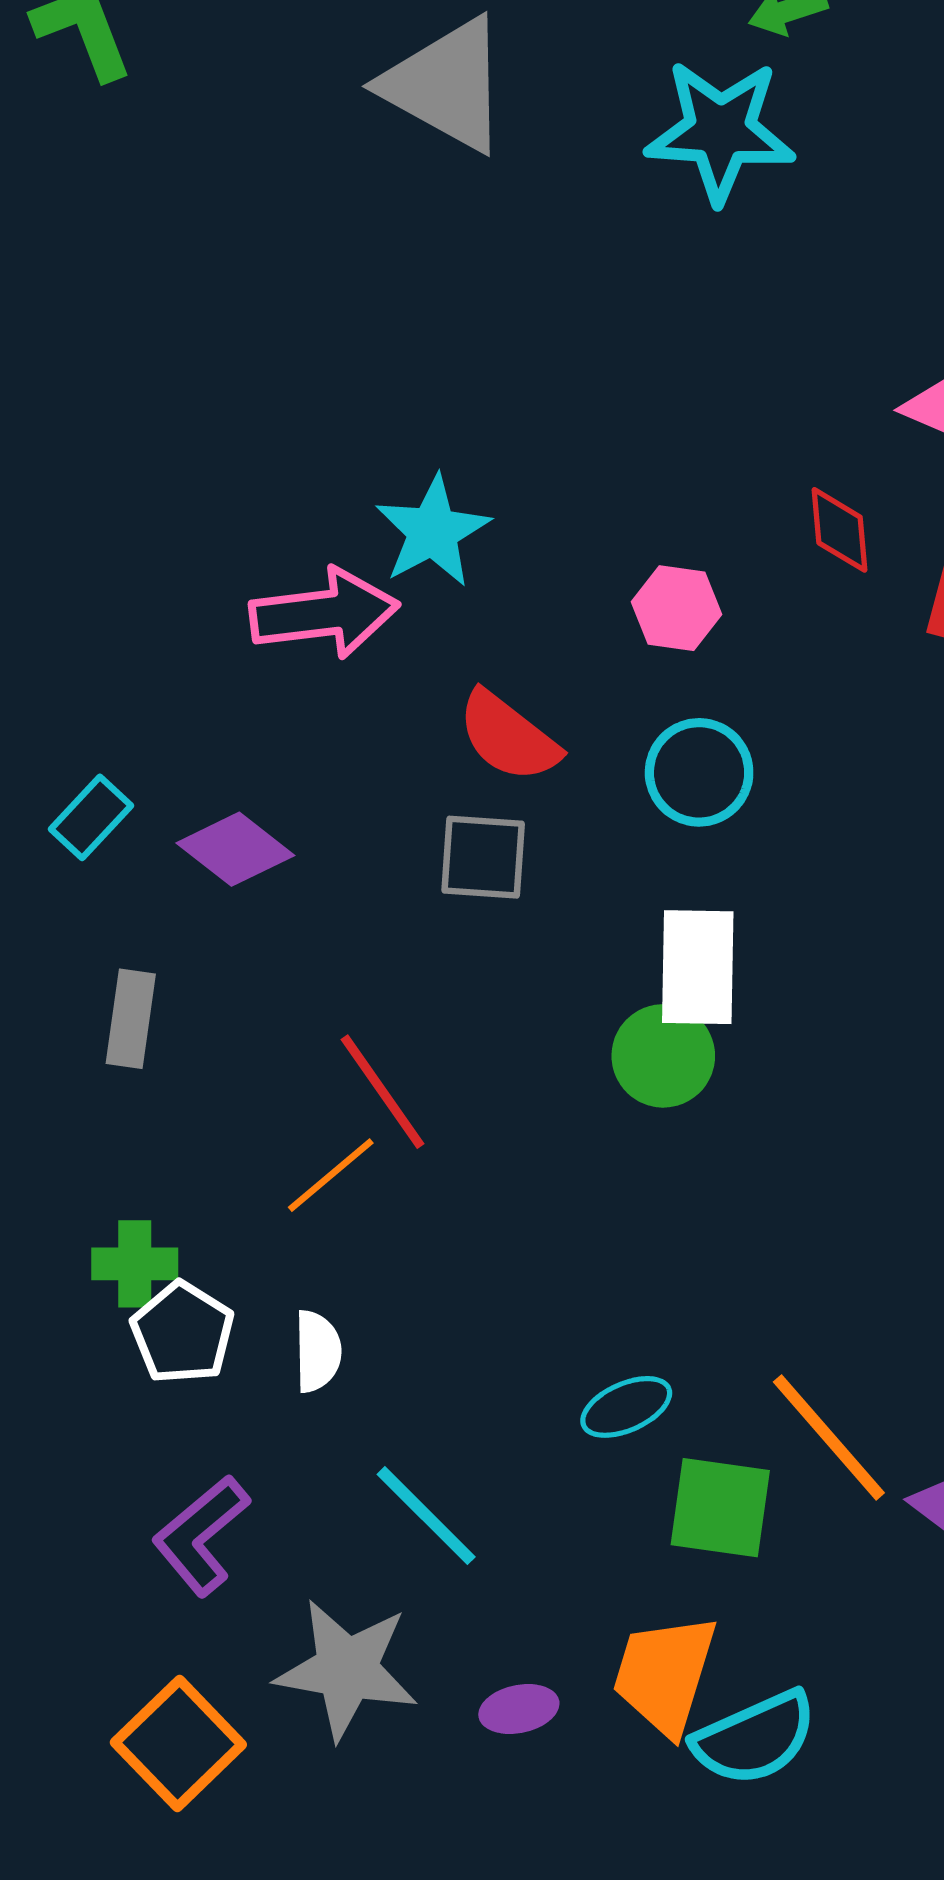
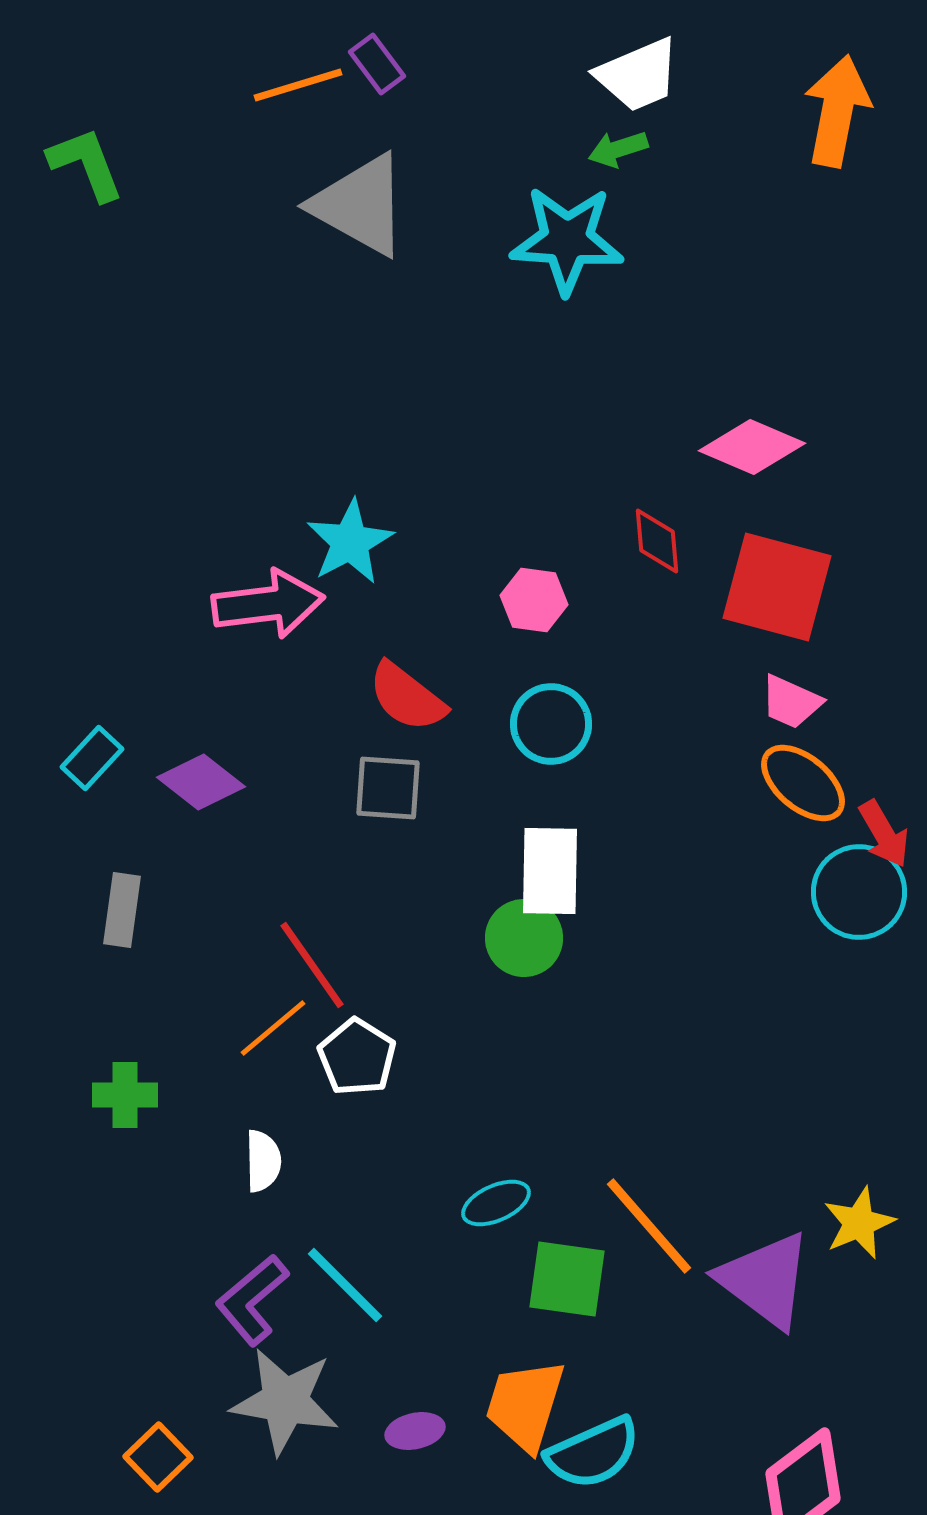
white pentagon: (182, 1333) -> (357, 1057), moved
purple L-shape: (201, 1535) -> (252, 1300), moved
orange square: (178, 1743) -> (158, 1457), size x0.7

